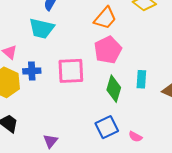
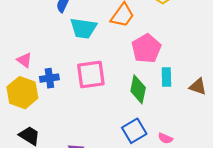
cyan trapezoid: (42, 28) -> (83, 28), moved
pink pentagon: (108, 50) -> (146, 48), moved

